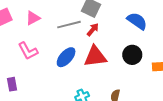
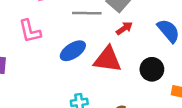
red arrow: (93, 30) -> (124, 28), moved

